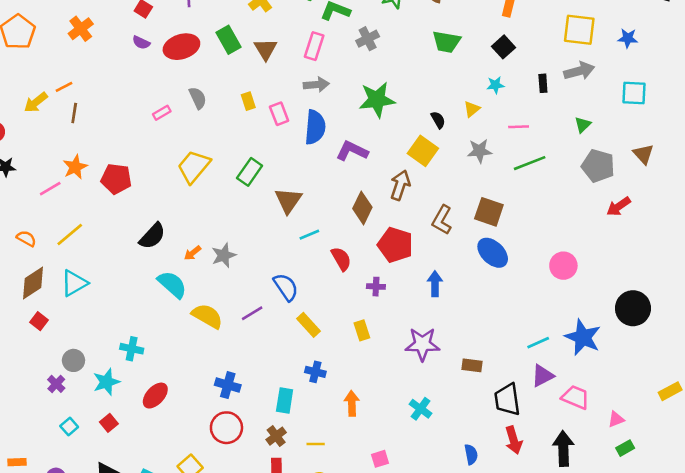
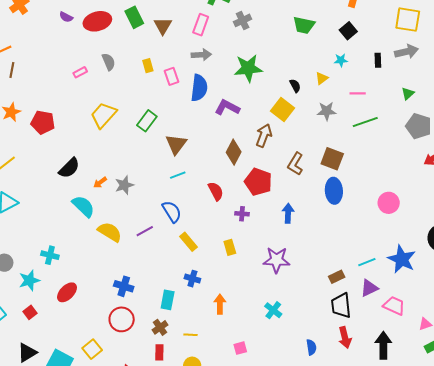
cyan line: (309, 235) -> (178, 175), moved
blue ellipse: (493, 253) -> (334, 191), turned 40
brown rectangle: (472, 365) -> (337, 277), moved, turned -35

